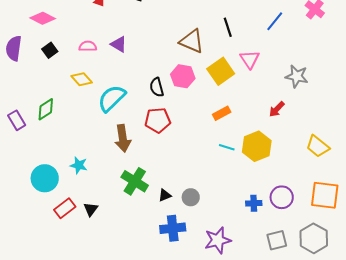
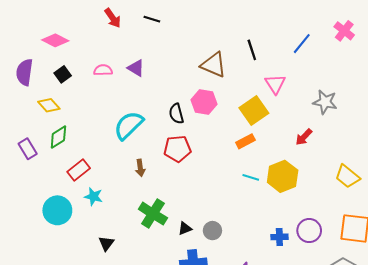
yellow square: (221, 71) -> (254, 110), moved
yellow diamond: (82, 79) -> (49, 105), moved
brown arrow: (123, 138) -> (140, 168), size x0.6
red rectangle: (65, 208) -> (79, 170), moved

